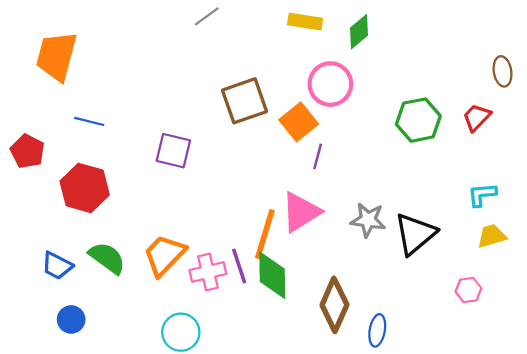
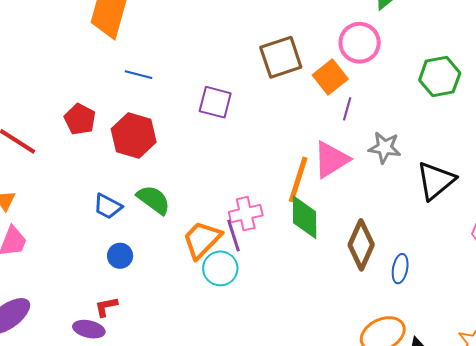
red pentagon: (27, 151) -> (80, 119), moved
gray star: (368, 220) -> (385, 148), moved
orange trapezoid: (164, 255) -> (202, 240), moved
purple line: (239, 266) -> (233, 236), moved

